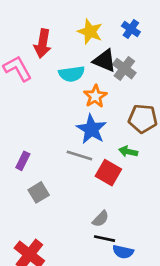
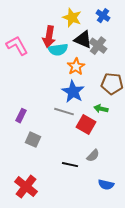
red arrow: (43, 43) -> (49, 37), moved
gray square: (39, 192) -> (33, 140), turned -35
gray semicircle: (101, 219) -> (93, 156), moved
black line: (105, 239) -> (70, 165), moved
blue semicircle: (123, 252) -> (106, 185), moved

